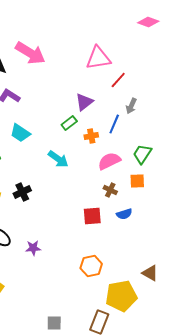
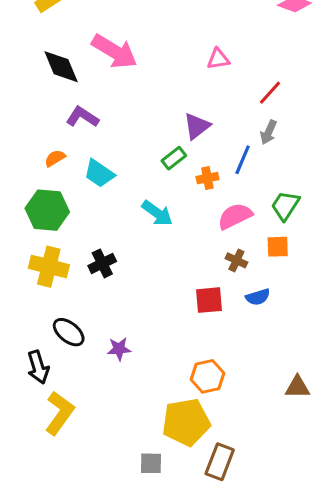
pink triangle: (98, 58) -> (218, 59), size x0.6
red line: (118, 80) -> (270, 93), moved
brown triangle: (150, 273) -> (297, 387), turned -30
yellow pentagon: (121, 296) -> (186, 422), moved

